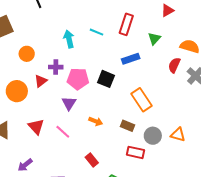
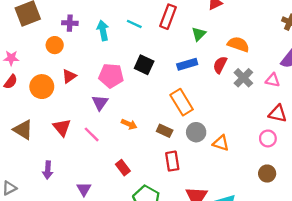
blue rectangle: (131, 59) -> (187, 64), moved
purple cross: (56, 67) -> (70, 23), moved
black square: (106, 79) -> (144, 65), moved
gray circle: (153, 136) -> (196, 132), moved
red rectangle: (135, 152) -> (172, 161), turned 66
purple arrow: (25, 165) -> (48, 170), turned -49

